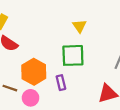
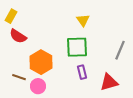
purple rectangle: (61, 83) -> (82, 72), moved

